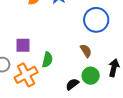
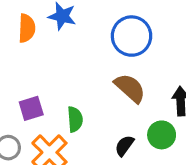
brown semicircle: (86, 51) -> (130, 88), size x1.5
green circle: (91, 76) -> (162, 135), moved

